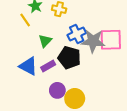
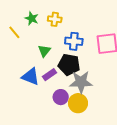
yellow line: (25, 20) -> (14, 32), moved
blue cross: (77, 34) -> (74, 41), turned 36
gray star: (93, 41) -> (81, 82), moved

